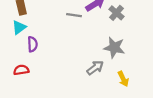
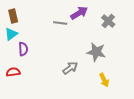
gray cross: (116, 13) -> (108, 21), moved
gray arrow: (95, 68) -> (70, 68), moved

